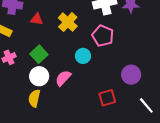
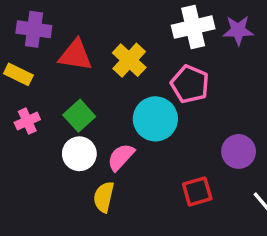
red triangle: (37, 19) -> (76, 55), size x1.5
cyan circle: (83, 56) -> (155, 119), size x1.6
yellow semicircle: (34, 98) -> (104, 197), moved

